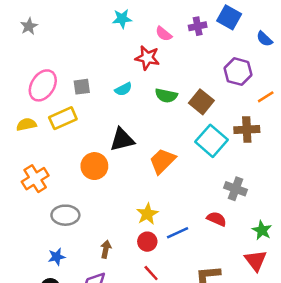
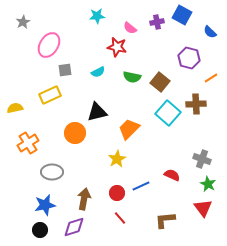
pink ellipse: (43, 85) -> (49, 45), moved
yellow semicircle: (26, 124) -> (15, 108), moved
gray cross: (235, 189) -> (202, 159), moved
yellow star: (147, 214) -> (117, 159), moved
brown arrow: (106, 249) -> (84, 199), size x1.5
blue star: (57, 257) -> (45, 205), size x1.5

